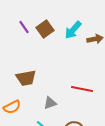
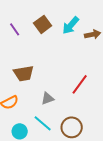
purple line: (24, 27) -> (15, 29), moved
red line: (82, 89) -> (80, 84), turned -65

